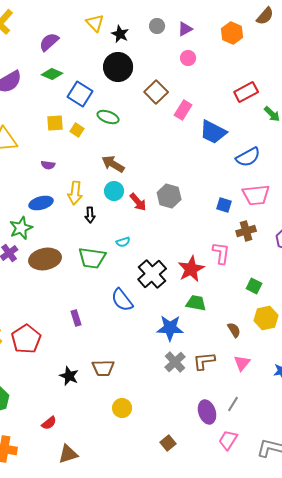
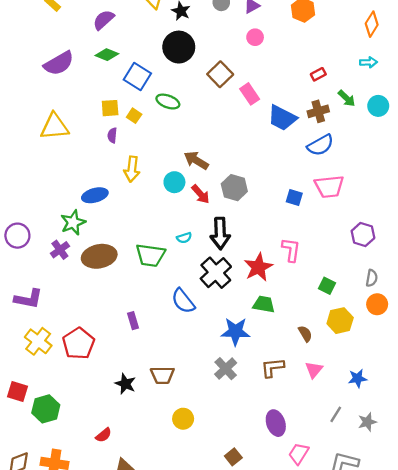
red rectangle: (246, 92) -> (318, 74), size x0.6
pink rectangle: (183, 110) -> (250, 94), turned -66
brown arrow: (113, 164) -> (196, 160), moved
purple semicircle: (48, 165) -> (112, 135), moved, turned 88
yellow arrow: (75, 193) -> (132, 169), moved
black arrow: (90, 215) -> (220, 233), moved, size x1.8
brown cross: (246, 231) -> (318, 111), moved
gray cross: (175, 362) -> (226, 369), moved
gray line: (233, 404) -> (336, 414), moved

